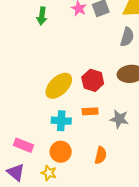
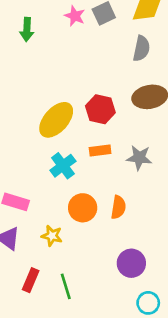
cyan cross: (61, 121) -> (63, 166), turned -36
orange circle: (61, 152) -> (83, 208), moved

